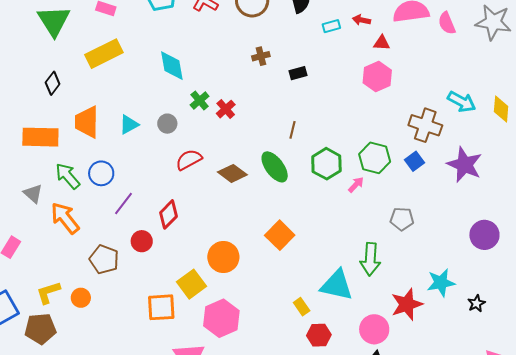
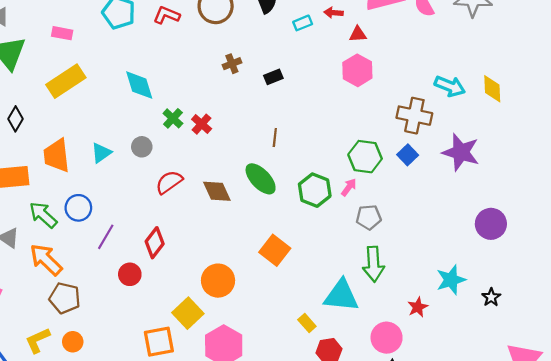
green hexagon: (326, 164) -> (315, 190), moved
brown diamond: (232, 173) -> (217, 191), turned 36
gray pentagon: (402, 219) -> (369, 217), moved
brown pentagon: (104, 259) -> (65, 298), moved
red star: (407, 304) -> (418, 307), size x0.6

